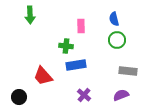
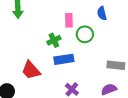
green circle: (117, 40) -> (85, 34), moved
green cross: (66, 46) -> (54, 40), turned -32

